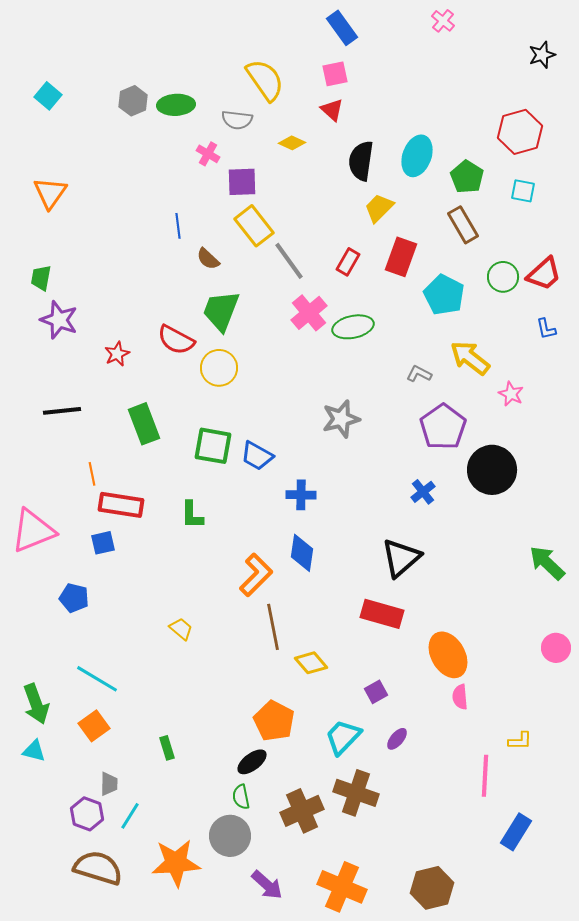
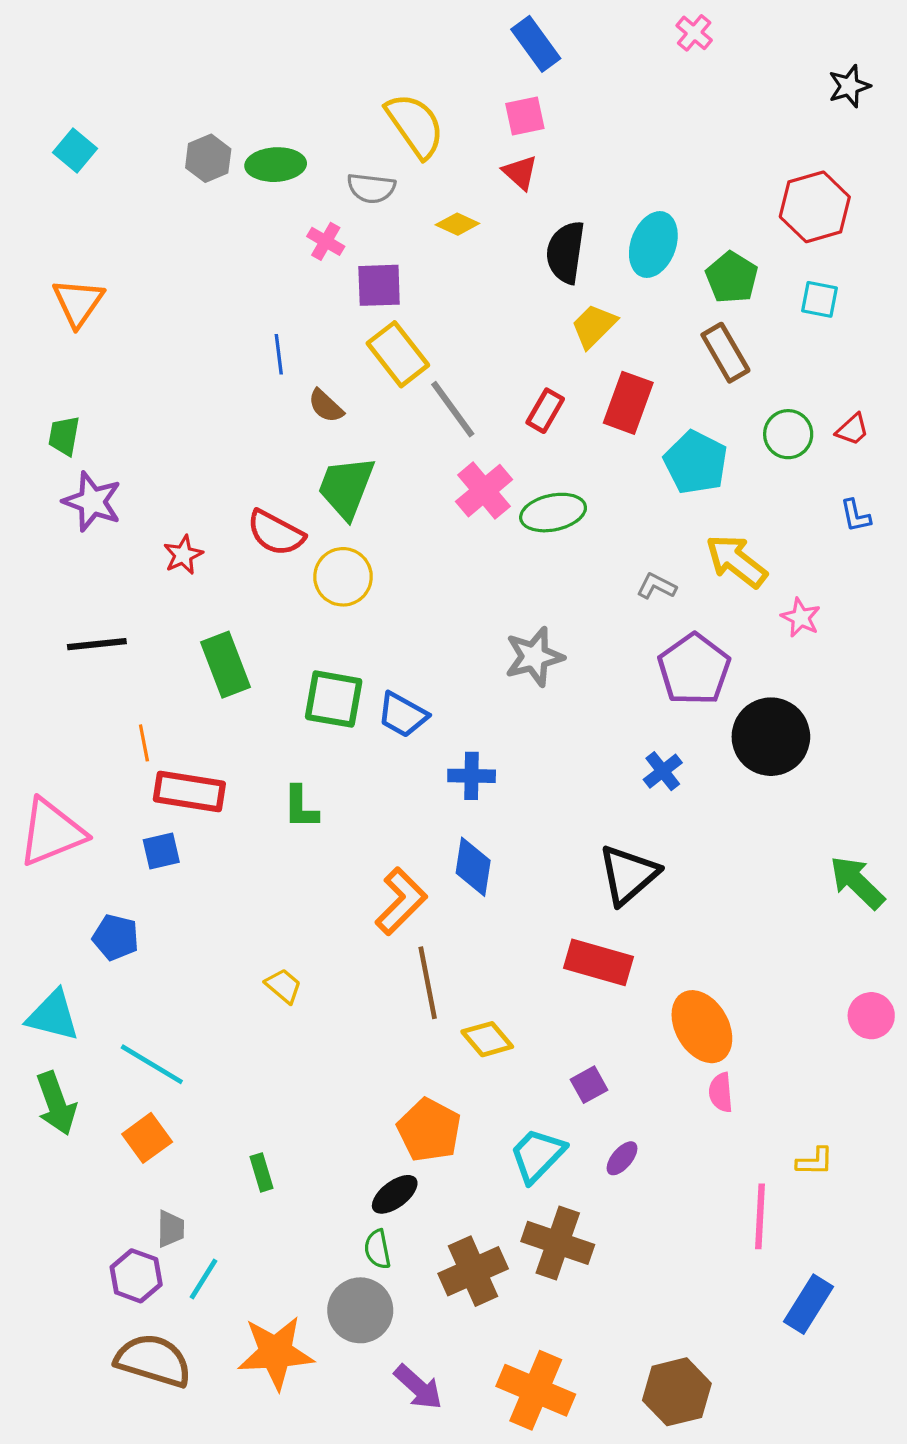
red trapezoid: (544, 274) -> (852, 429), size x0.6
cyan triangle: (34, 751) -> (53, 1016), moved, size x1.5

